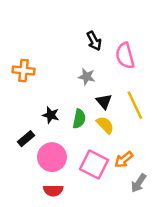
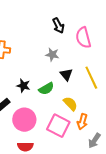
green semicircle: (79, 119) -> (46, 89), turned 49
yellow semicircle: (105, 125) -> (70, 104), moved
orange arrow: (124, 160) -> (82, 122), turned -35

